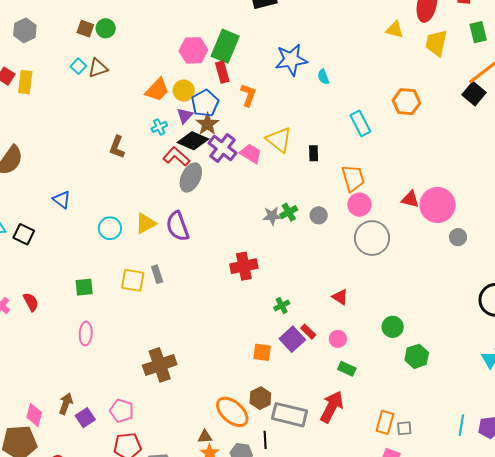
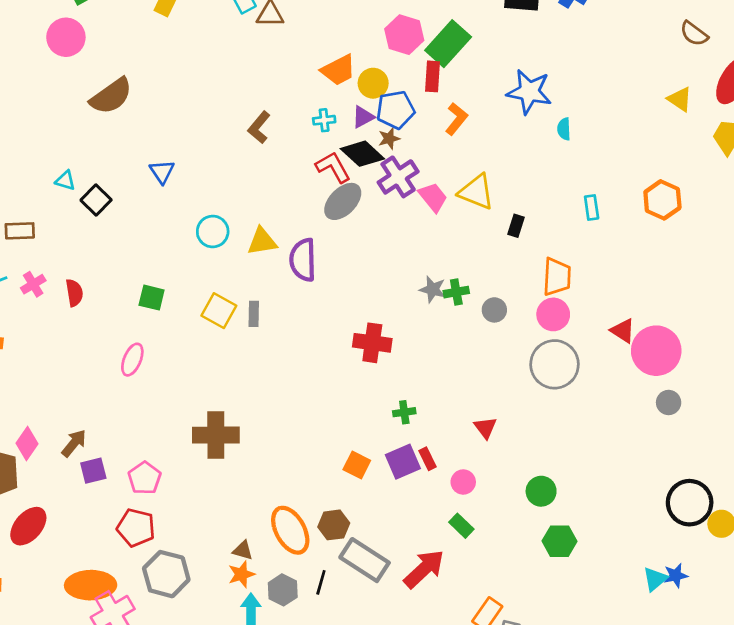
cyan rectangle: (360, 123) -> (592, 208), size x0.7
brown star: (207, 124) -> (389, 138), size x0.7
yellow triangle: (279, 140) -> (476, 192), turned -36

